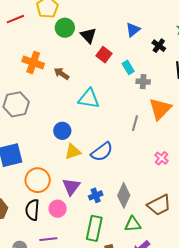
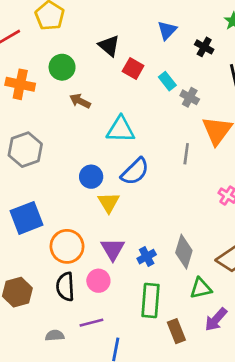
green circle: (65, 28) -> (62, 67), moved
orange cross: (33, 62) -> (20, 84), moved
gray cross: (143, 82) -> (190, 97), turned 32
yellow triangle: (73, 152) -> (109, 202), turned -36
blue semicircle: (102, 152) -> (135, 171), moved

